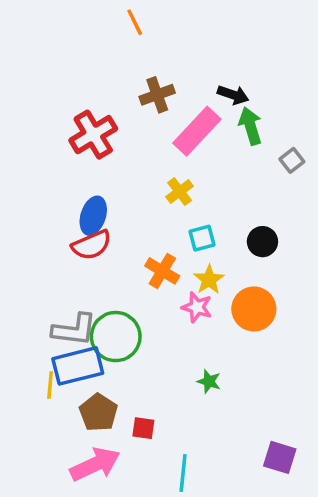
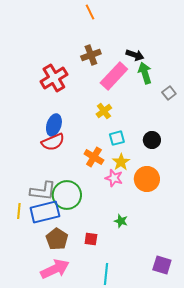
orange line: (135, 22) -> (90, 12), moved
yellow line: (50, 385) -> (19, 211), moved
red square: (143, 428) -> (91, 239), moved

